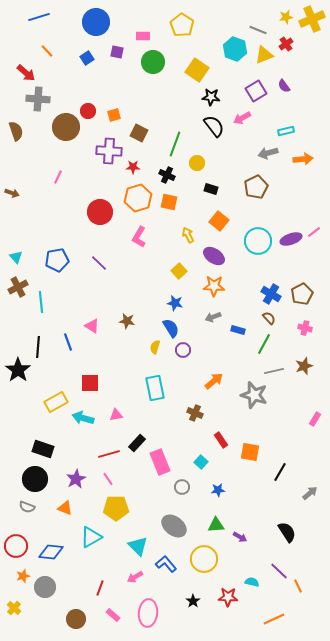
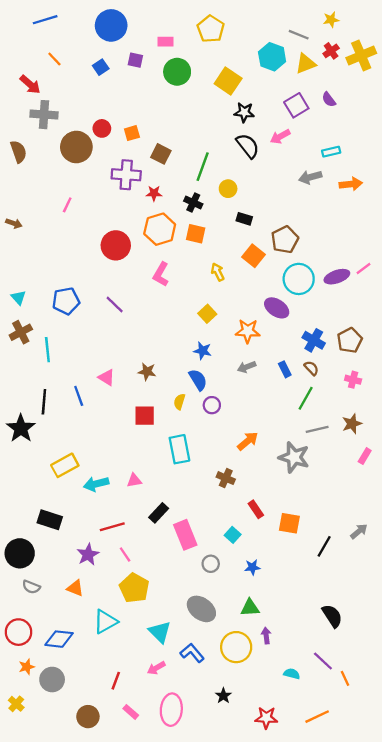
yellow cross: (312, 19) -> (361, 56), moved
brown pentagon: (256, 187) -> (285, 240), moved
purple ellipse: (214, 256) -> (277, 308), moved
blue rectangle: (238, 330) -> (285, 369), moved, turned 48
red square: (90, 383) -> (145, 416), moved
cyan arrow: (83, 418) -> (96, 484), turned -30
pink rectangle: (315, 419) -> (365, 456), moved
red line: (109, 454) -> (112, 527), moved
black circle: (35, 479) -> (20, 553), moved
gray arrow: (310, 493) -> (359, 531), moved
yellow pentagon: (116, 508) -> (134, 588), turned 30
purple arrow: (240, 537) -> (266, 636), moved, turned -128
red star: (228, 597) -> (266, 718), moved

